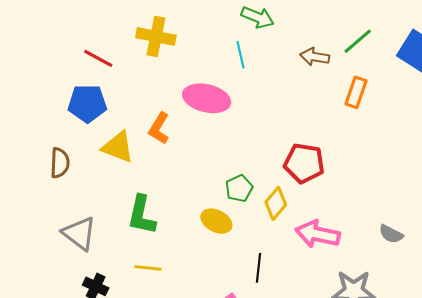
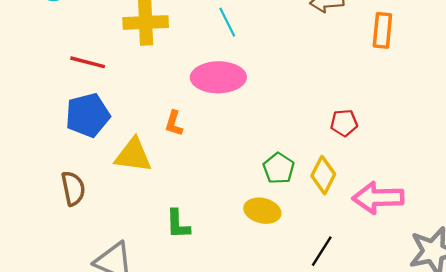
cyan line: (240, 55) -> (227, 22), moved
orange L-shape: (159, 128) -> (174, 123), size x0.7
red pentagon: (304, 163) -> (344, 123), size x0.6
green L-shape: (142, 215) -> (178, 224), size x0.7
black line: (259, 268) -> (322, 251), turned 40

